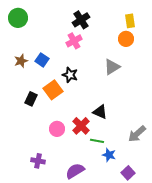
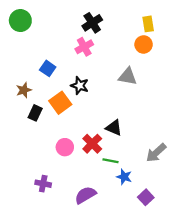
brown star: (21, 61) -> (24, 90), moved
gray triangle: (112, 67) -> (128, 76), turned 42

